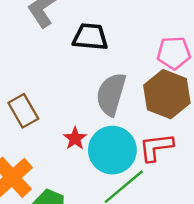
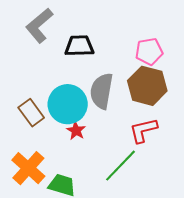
cyan circle: (112, 150) -> (68, 104), moved

